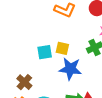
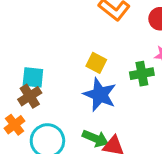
cyan square: (45, 52) -> (33, 77), moved

